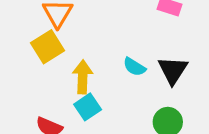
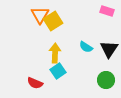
yellow square: (48, 47) -> (53, 21), moved

